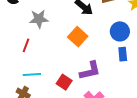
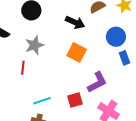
red line: (26, 45) -> (23, 68), moved
red square: (64, 82) -> (75, 100), turned -35

